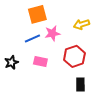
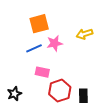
red hexagon: (74, 56) -> (60, 91), moved
black star: (11, 62) -> (14, 94), moved

